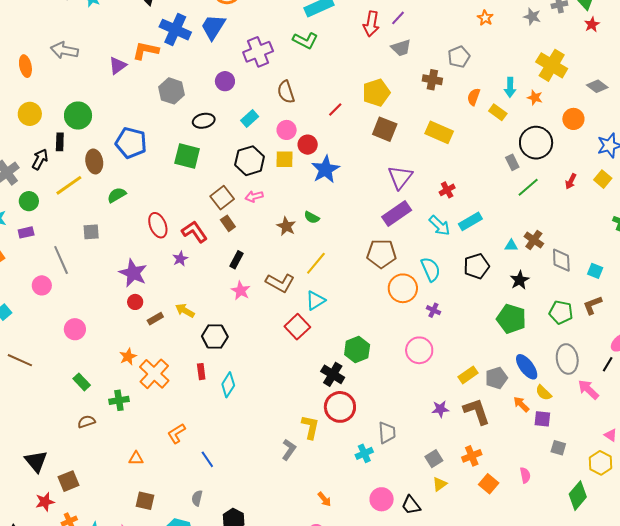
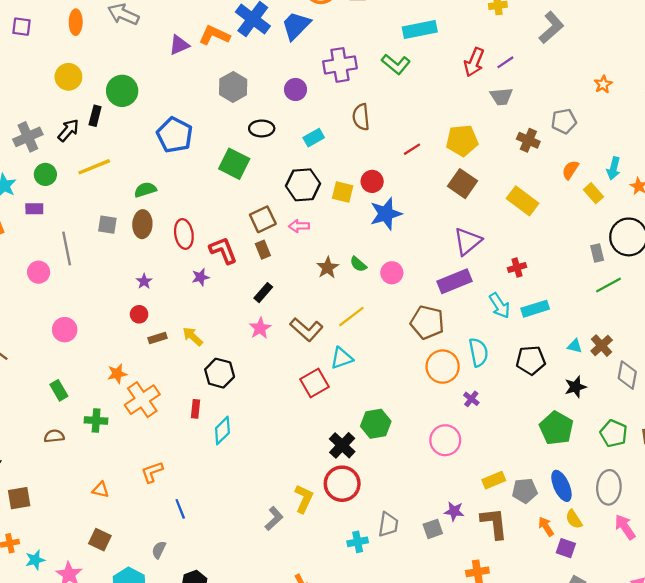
pink circle: (287, 130) -> (392, 273), moved
brown ellipse: (94, 161) -> (142, 224), moved
purple star: (133, 273) -> (144, 281), size x0.5
gray square: (434, 459) -> (433, 529), moved

